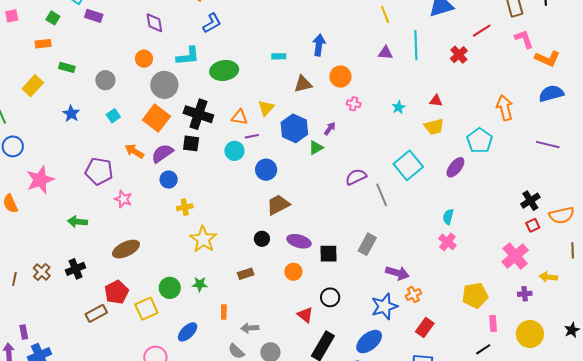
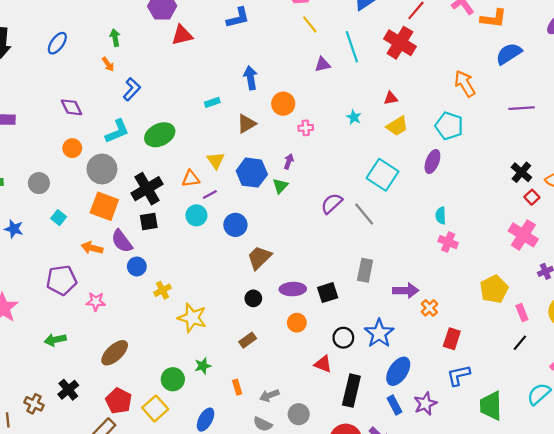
red cross: (459, 55) -> (400, 43), size x1.6
black cross: (198, 114) -> (147, 189), turned -32
purple semicircle: (162, 153) -> (122, 241), turned -75
blue star: (384, 306) -> (379, 333), moved

